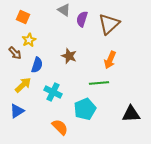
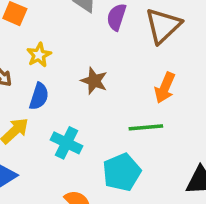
yellow star: (29, 40) -> (39, 55), moved

